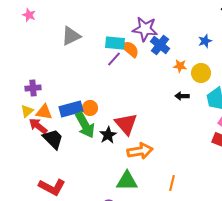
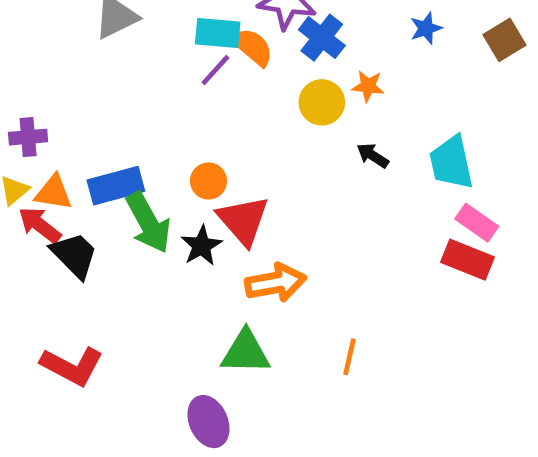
yellow circle: (201, 73) -> (322, 102), moved
black arrow: (182, 96) -> (373, 156), turned 32
orange circle: (90, 108) -> (208, 181), moved

